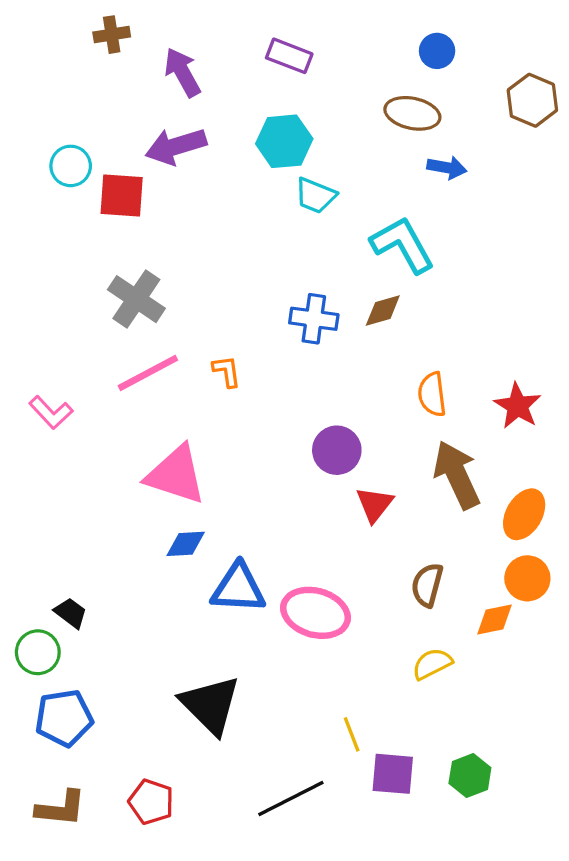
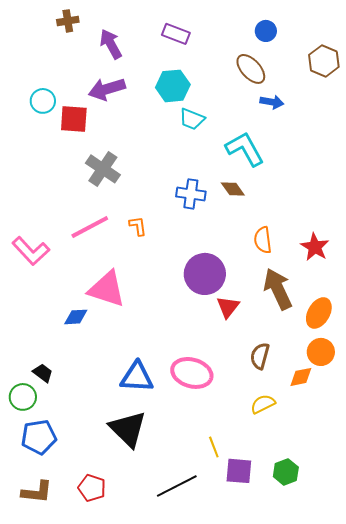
brown ellipse: (412, 113) -> (251, 69), turned 36
gray cross: (136, 299) -> (103, 169), moved
brown diamond: (383, 311) -> (233, 189), turned 70
pink L-shape: (51, 412) -> (31, 251), size x1.4
purple circle: (337, 450) -> (205, 274), size x1.4
blue diamond: (186, 544) -> (76, 317), moved
blue triangle: (238, 588) -> (137, 377), moved

